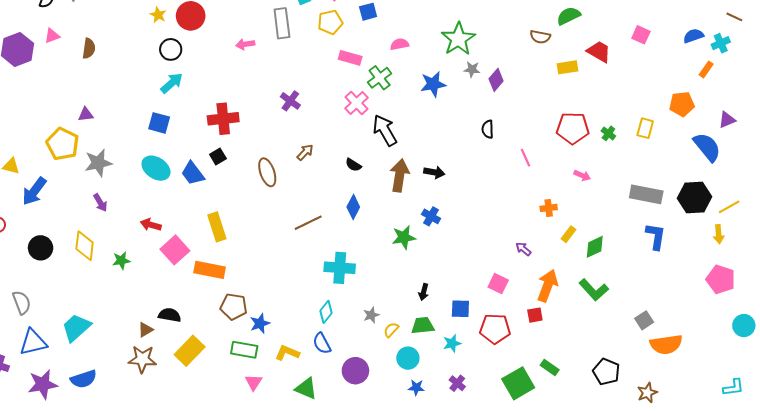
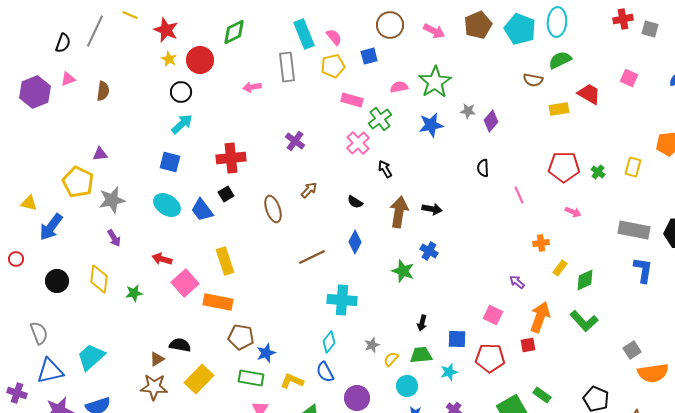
green star: (458, 39) -> (435, 82), moved
black arrow: (385, 130) -> (385, 169), size x0.6
green star: (404, 237) -> (403, 271), turned 30

